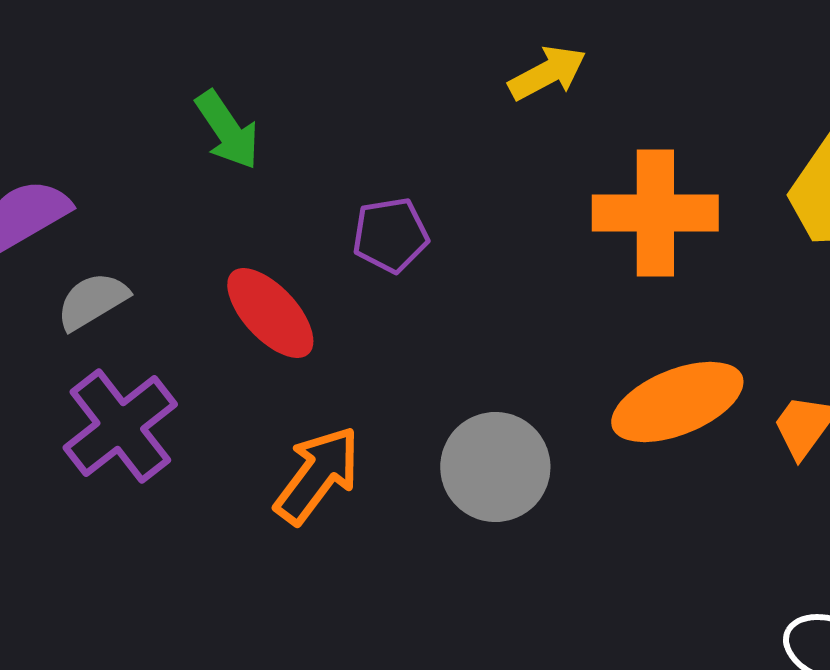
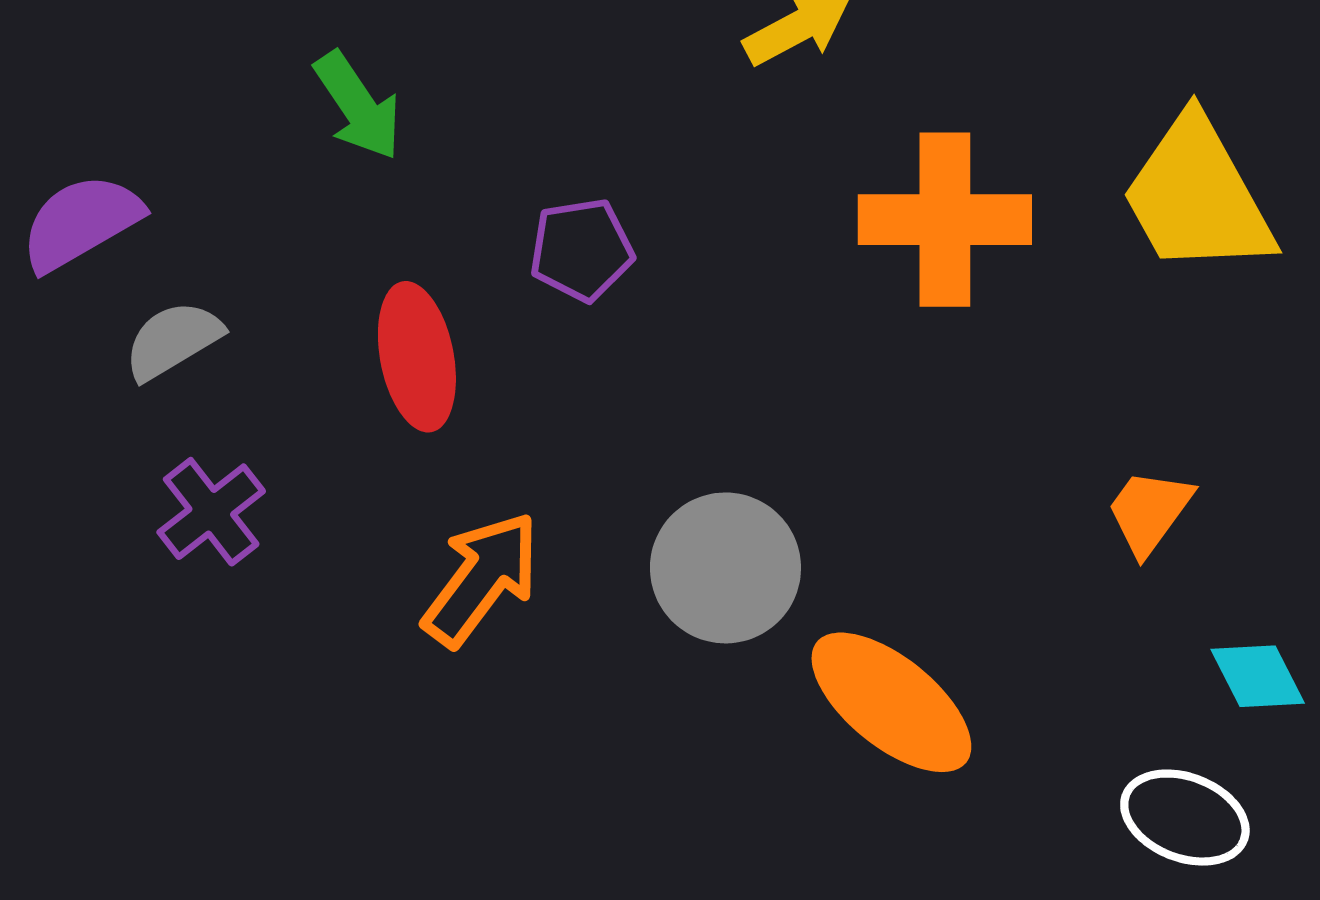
red ellipse: (270, 313) -> (417, 357), turned 32
orange ellipse: (677, 402) -> (891, 702), moved, turned 61
purple cross: (120, 426) -> (211, 512), size x0.7

